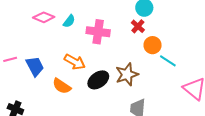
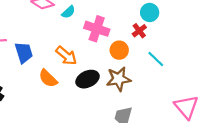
orange circle: (153, 45) -> (119, 50), moved
cyan line: (168, 61) -> (156, 59), moved

